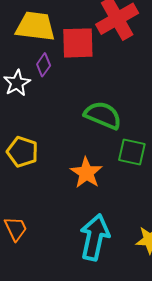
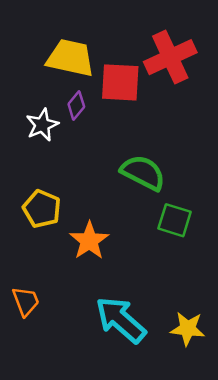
orange star: (86, 173) -> (89, 241), moved
cyan arrow: (95, 237) -> (121, 320), turned -66

